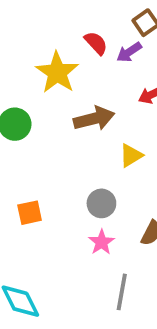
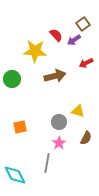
yellow star: (57, 72) -> (35, 51), turned -30
yellow triangle: (131, 155) -> (78, 111), moved, turned 48
gray line: (122, 292) -> (47, 163), moved

